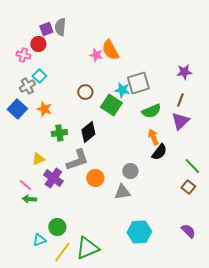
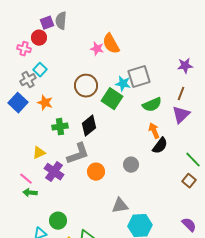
brown circle: (85, 92) -> (86, 86), size x1.5
gray triangle: (122, 192) -> (120, 206), moved

